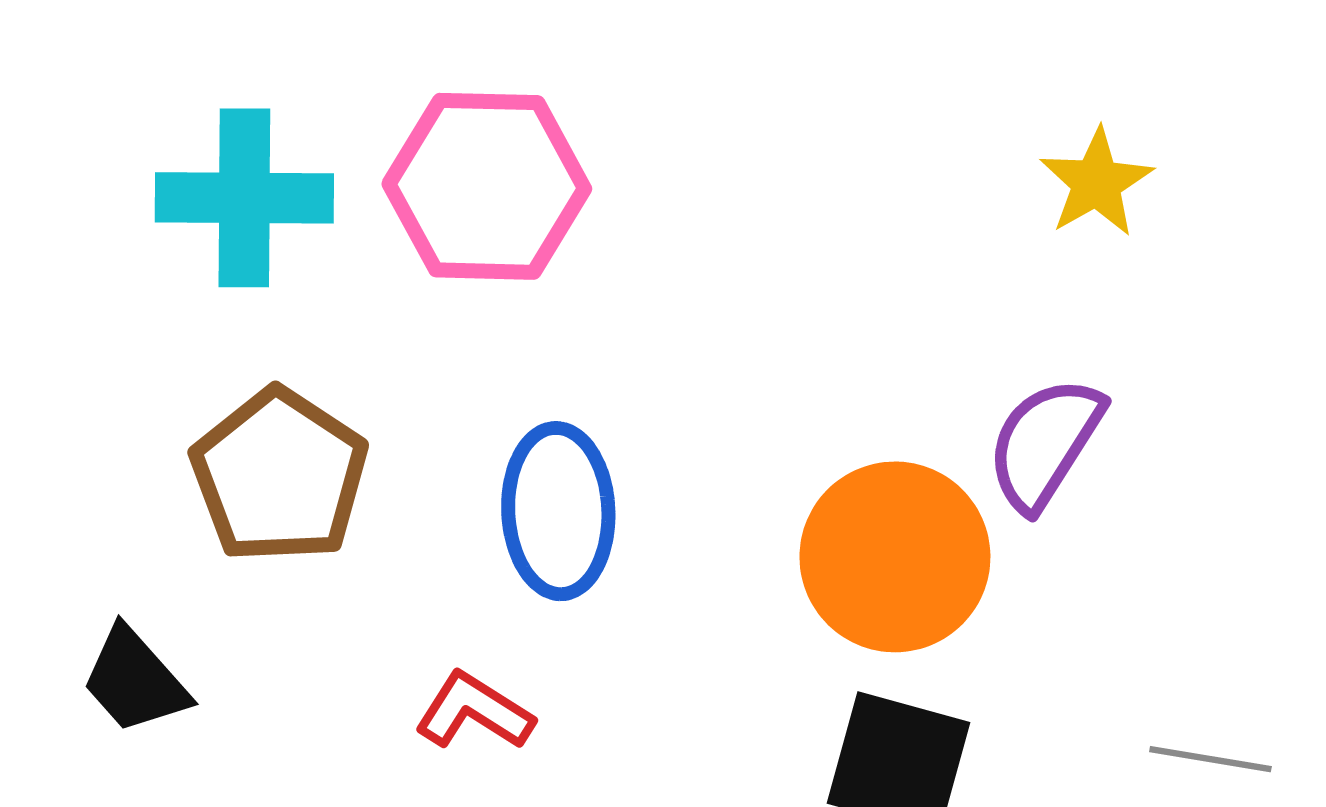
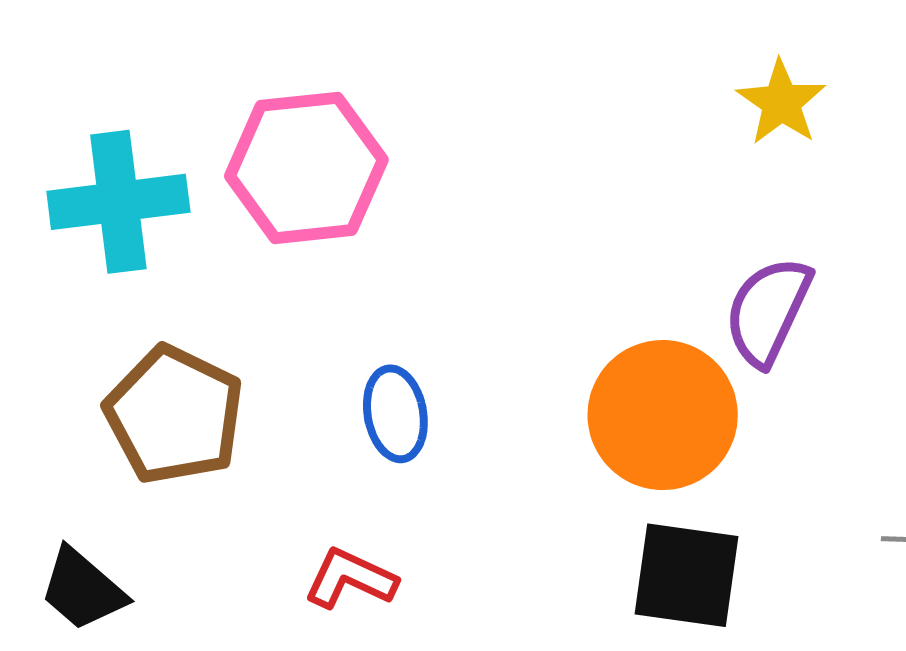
blue ellipse: (558, 511) -> (395, 414), size x0.7

